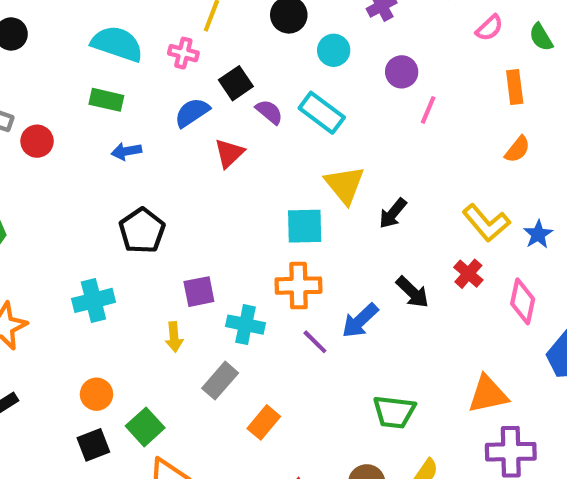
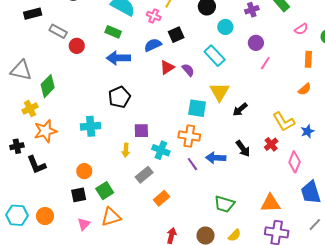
purple semicircle: (269, 112) -> (188, 70), moved
blue arrow: (126, 151) -> (118, 58), size x1.6
blue arrow: (360, 321) -> (216, 158), turned 36

